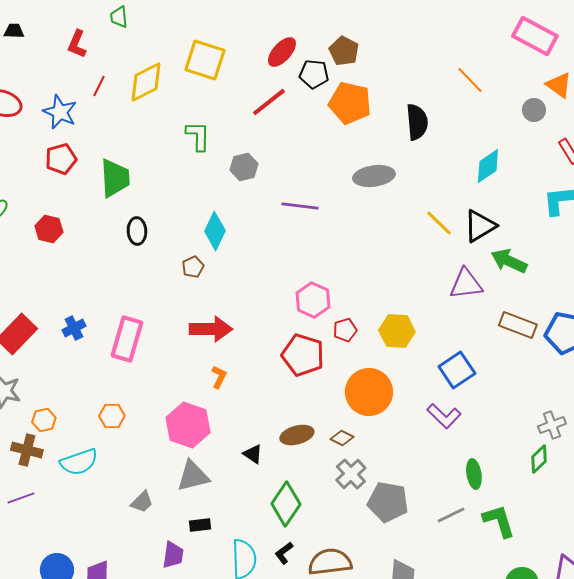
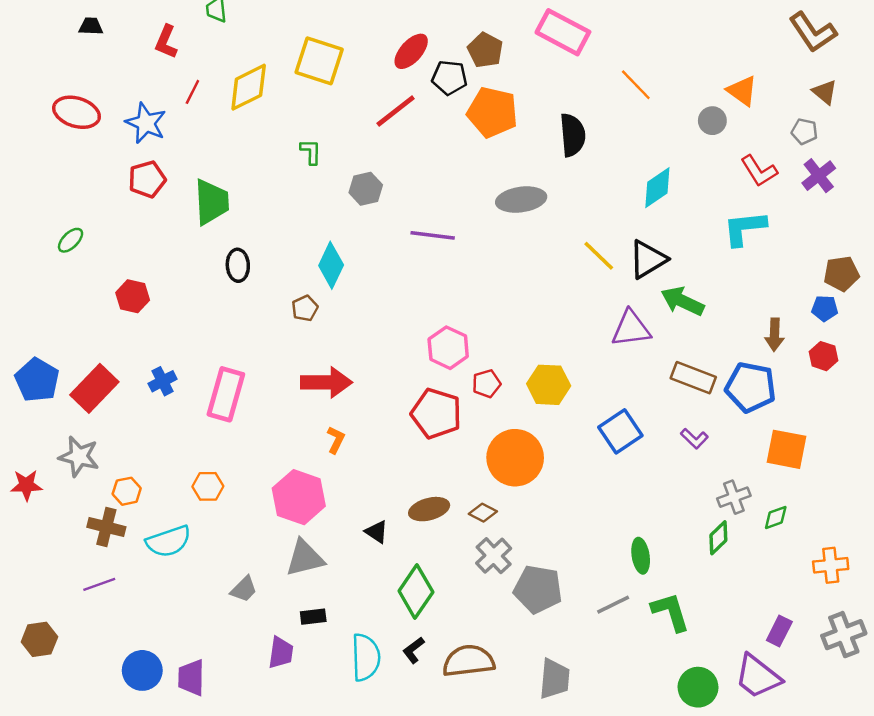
pink rectangle: (535, 36) -> (563, 32), moved
green L-shape: (198, 136) -> (311, 152), size x0.7
red hexagon: (49, 229) -> (133, 296), moved
purple L-shape: (444, 416) -> (694, 439), moved, size x0.7

